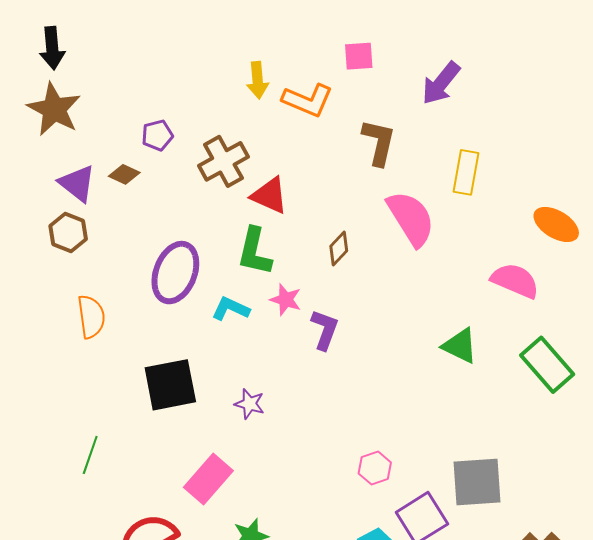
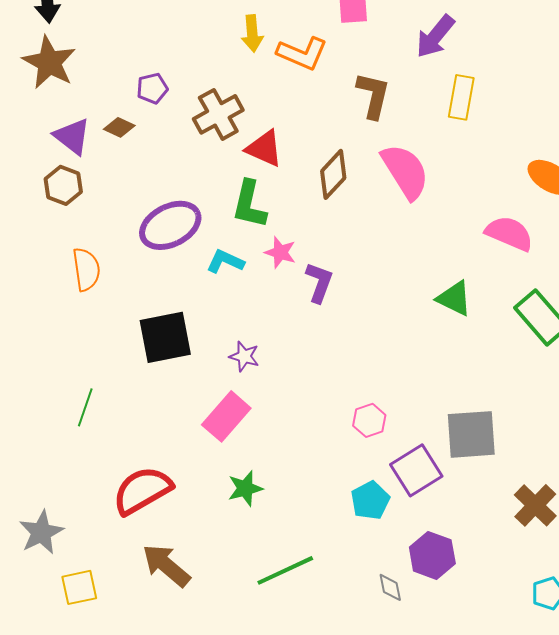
yellow rectangle: (466, 172) -> (461, 97), moved
brown diamond: (339, 249) -> (333, 174), moved, size x1.4
purple ellipse: (175, 273) -> (170, 225), turned 42
pink rectangle: (208, 479) -> (226, 416), moved

